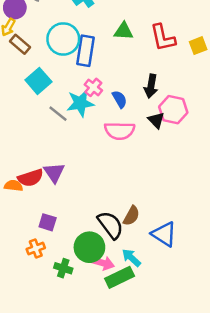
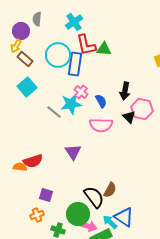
red L-shape: (163, 38) -> (86, 45), moved
cyan square: (38, 81) -> (27, 87), moved
purple triangle: (54, 173) -> (73, 152), moved
blue triangle: (164, 234) -> (124, 217), moved

